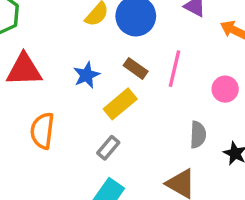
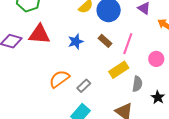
yellow rectangle: (120, 104) -> (119, 70), moved
orange semicircle: (42, 131) -> (59, 79), moved, turned 40

